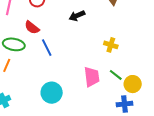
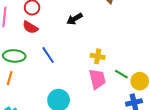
red semicircle: (32, 27) -> (30, 27), moved
yellow cross: (111, 45) -> (98, 56), moved

